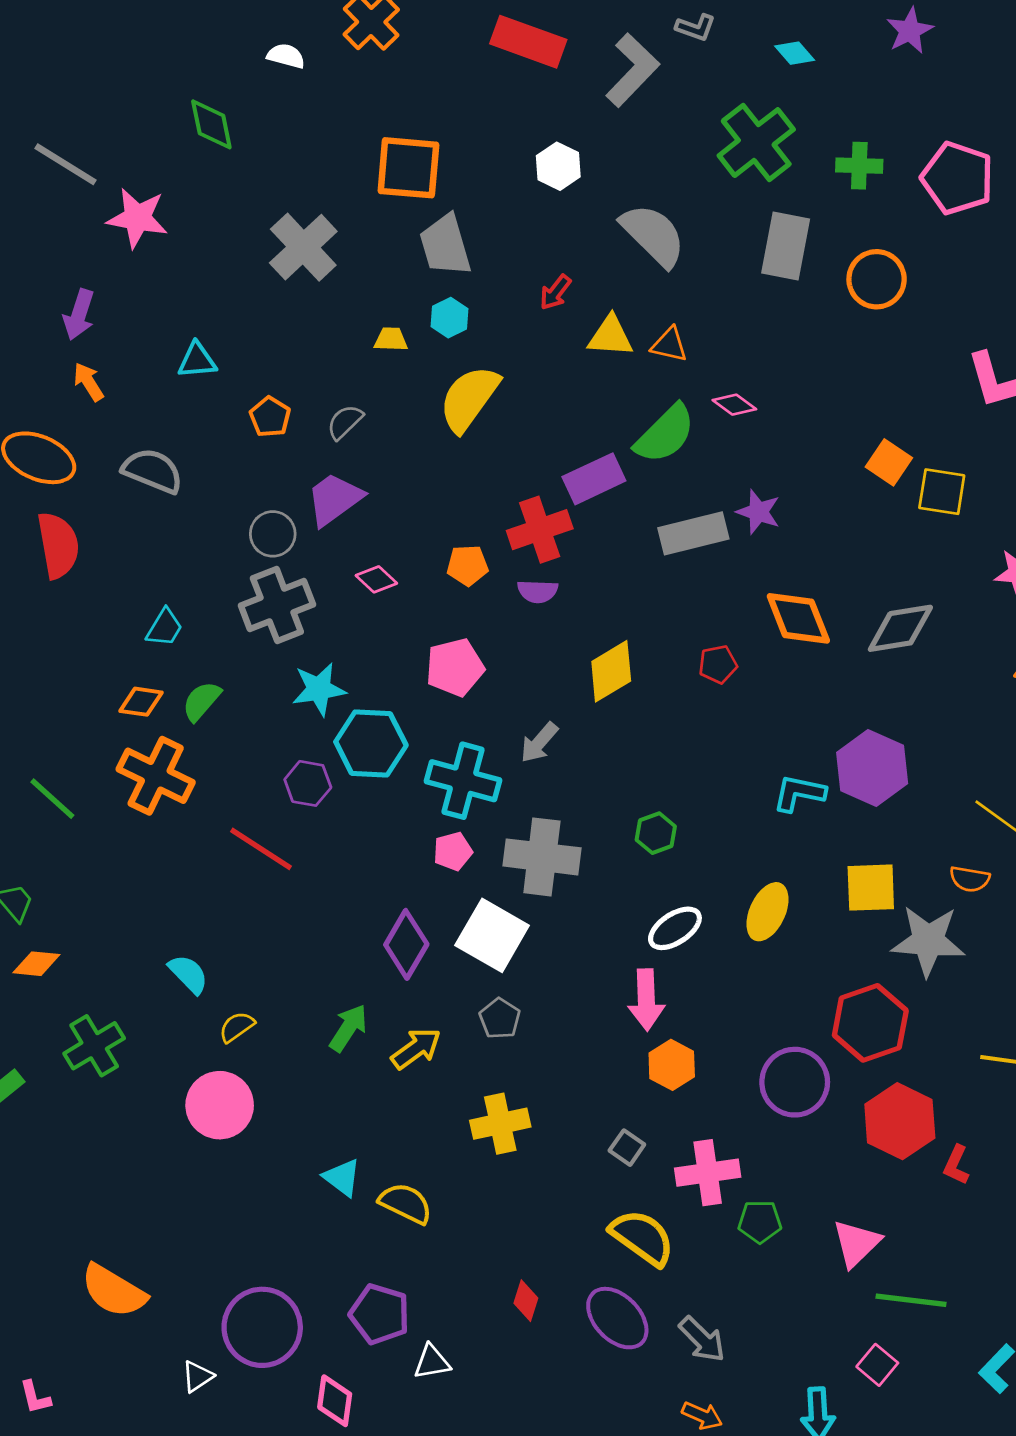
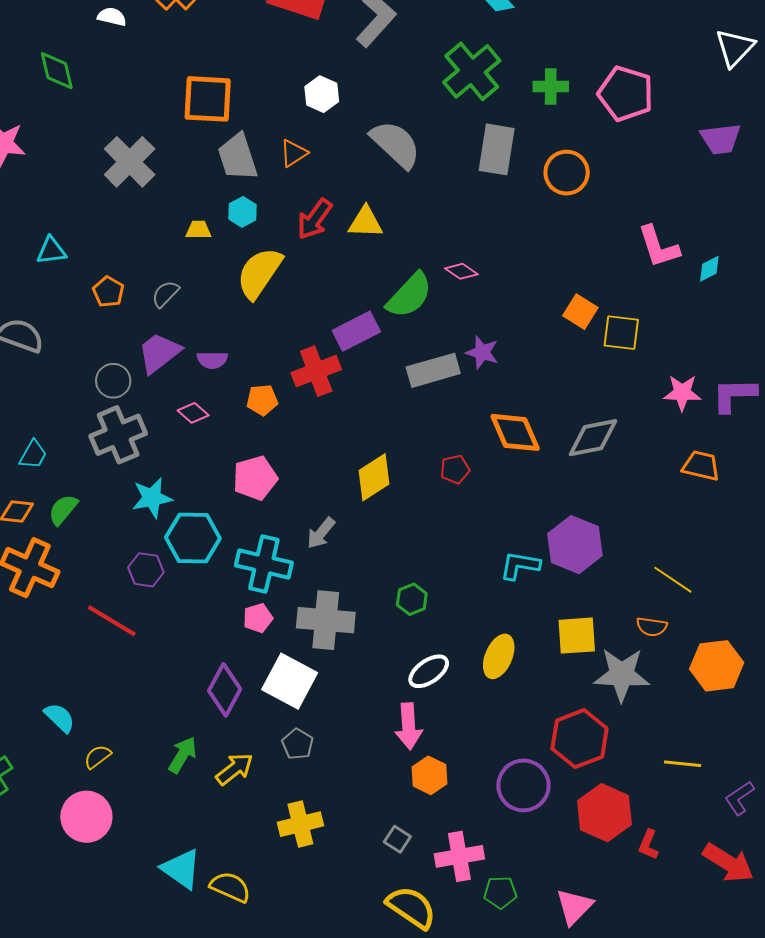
red arrow: (555, 292) -> (314, 219), moved, size x1.5
orange triangle: (669, 345) -> (294, 153), moved, turned -44
purple semicircle: (538, 591) -> (212, 360), moved
cyan triangle: (342, 1178) -> (181, 869), size x1.4

